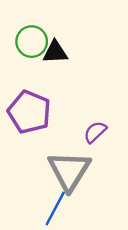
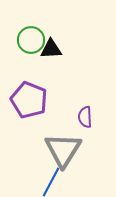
purple semicircle: (95, 132) -> (85, 117), turned -50

